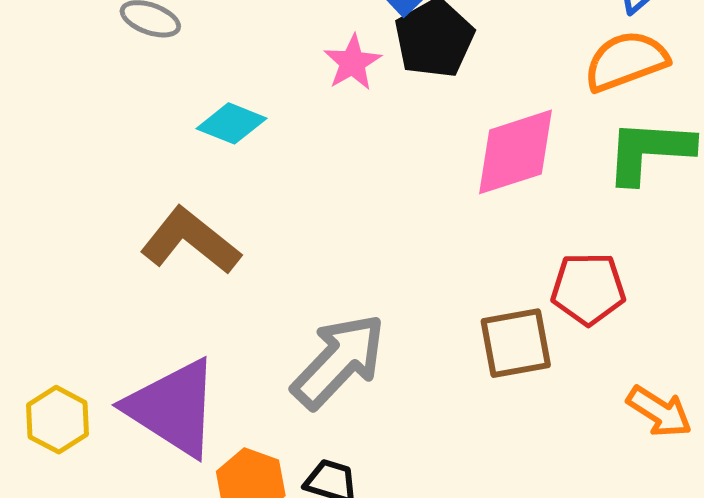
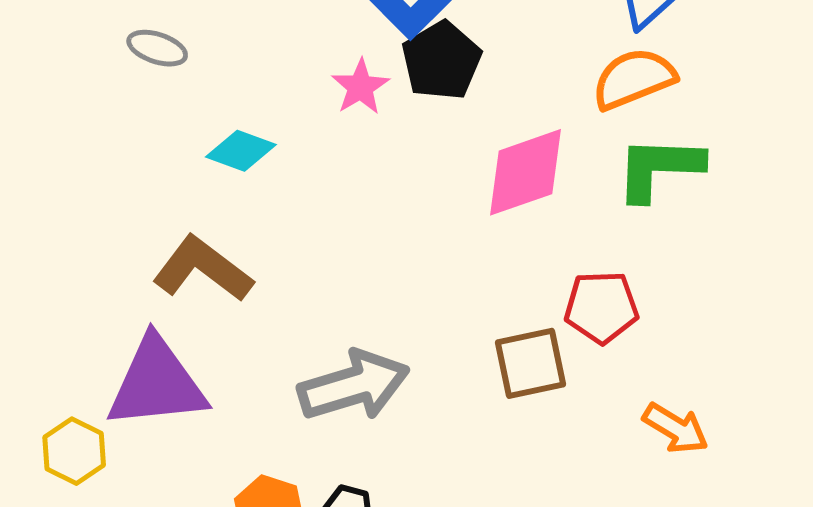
gray arrow: (339, 361) -> (354, 386), turned 31
purple triangle: (173, 408) -> (157, 383), moved, turned -37

